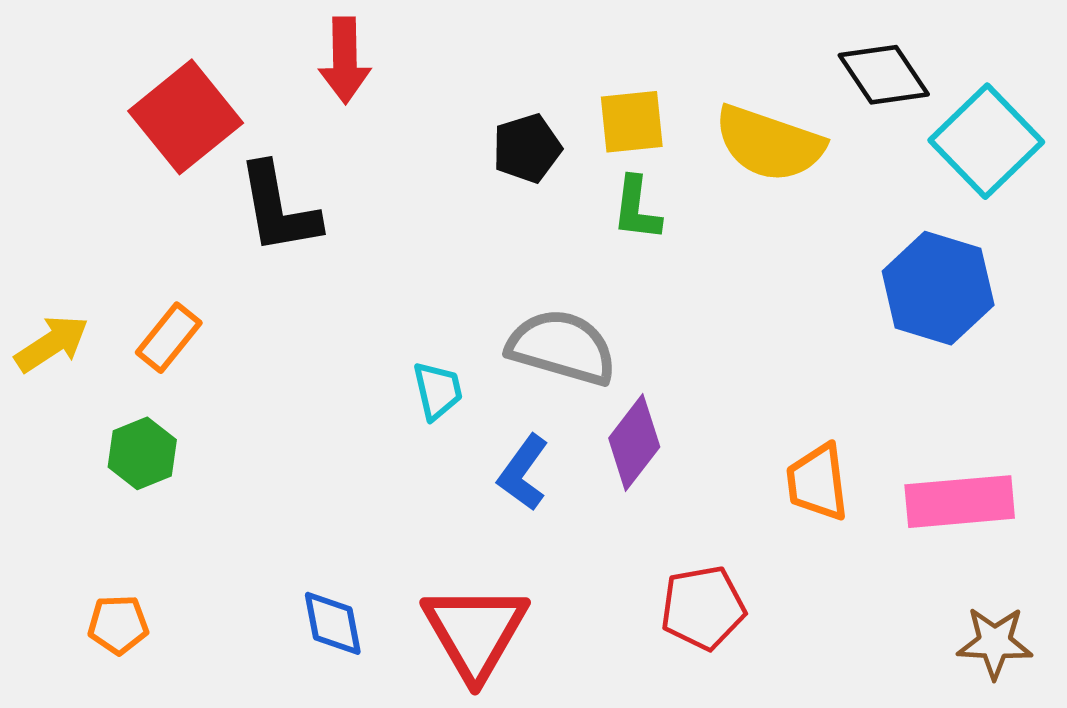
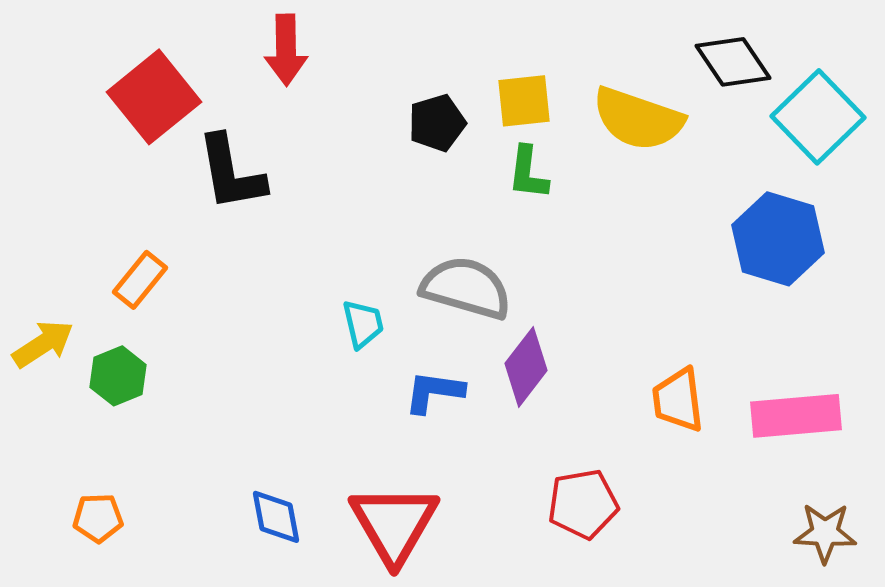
yellow arrow: (52, 344) -> (43, 344), moved
blue L-shape: (523, 473) -> (434, 392), turned 62

